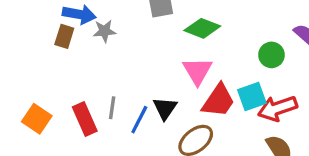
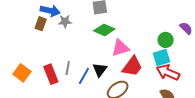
green diamond: (202, 28) -> (104, 30), moved
pink triangle: (197, 71) -> (120, 48), turned 42
cyan square: (252, 97) -> (162, 58), moved
red arrow: (277, 108) -> (168, 72), turned 40

